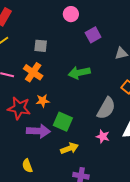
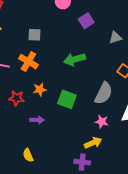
red star: (19, 108) -> (17, 98), size x0.7
green square: (63, 122) -> (67, 99), moved
purple arrow: (38, 131) -> (37, 120), size x0.6
yellow arrow: (69, 148) -> (93, 143), moved

